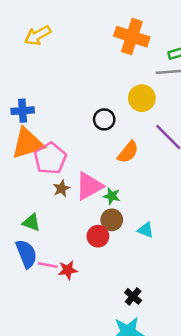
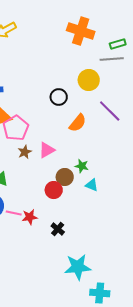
pink triangle: (89, 186) -> (47, 150), size x0.7
green star: (112, 196) -> (82, 166), moved
black cross: (133, 296) -> (58, 229), moved

